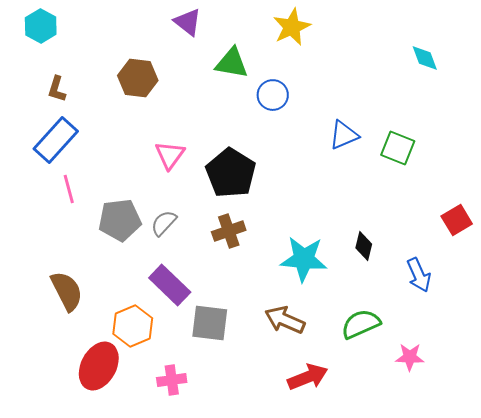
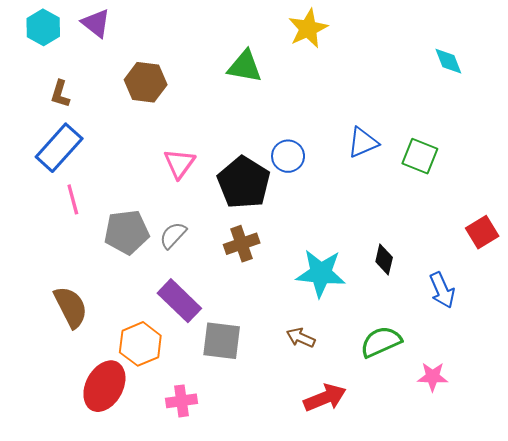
purple triangle: (188, 22) -> (96, 23), moved
blue circle: (273, 95) -> (288, 156), moved
brown arrow: (285, 320) -> (301, 338), size x0.7

